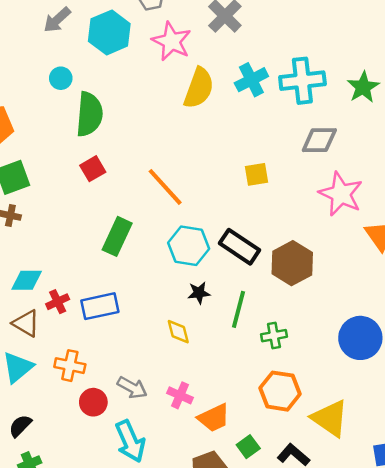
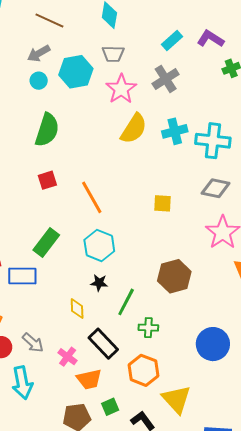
cyan circle: (61, 78) -> (39, 81), moved
red square: (93, 169) -> (47, 180), moved
green rectangle: (117, 236) -> (46, 243), moved
black rectangle: (240, 247) -> (103, 344), moved

